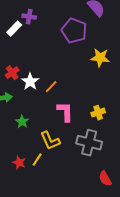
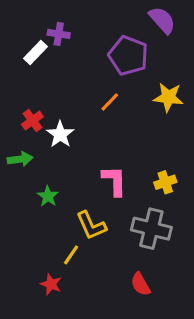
orange line: (51, 87) -> (110, 102), moved
red star: (19, 163) -> (51, 284), moved
red semicircle: (105, 179) -> (141, 284), moved

